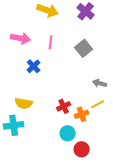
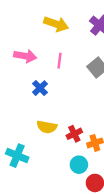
yellow semicircle: (24, 103) -> (47, 127), moved
cyan cross: (14, 125) -> (17, 156), turned 30

